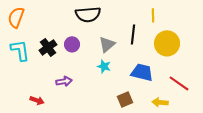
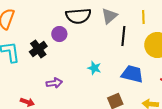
purple circle: (72, 44) -> (59, 34), moved
gray triangle: (107, 44) -> (109, 16), moved

